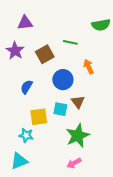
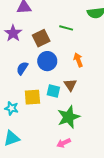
orange arrow: (89, 67) -> (78, 60), moved
blue circle: (63, 80) -> (47, 61), moved
cyan star: (26, 135) -> (11, 108), moved

